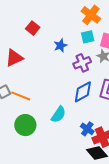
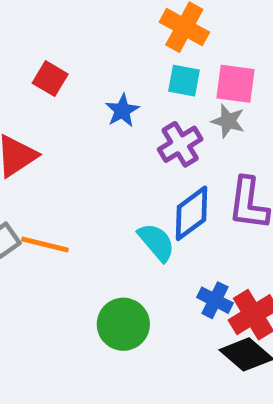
cyan square: (88, 37) -> (184, 81), turned 32
cyan semicircle: (58, 114) -> (156, 242), moved, turned -66
green circle: (25, 125) -> (123, 324), moved

